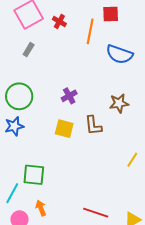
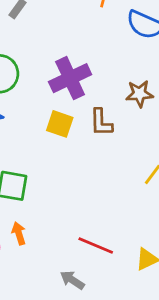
purple cross: (69, 96) -> (70, 78), size x1.8

